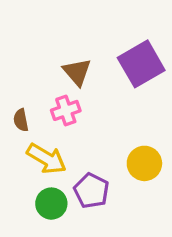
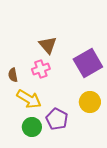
purple square: (141, 64) -> (88, 63), moved

